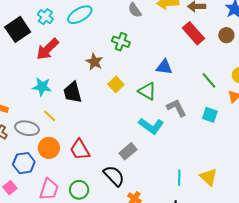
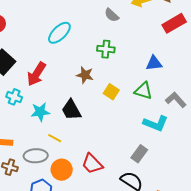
cyan cross: (45, 17) -> (14, 97), moved
red rectangle: (193, 33) -> (174, 23), turned -65

